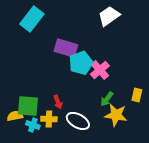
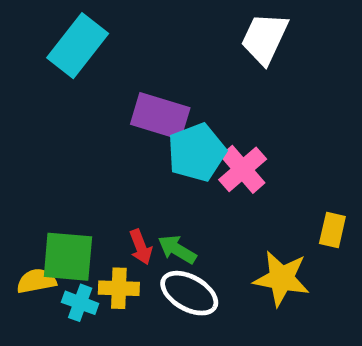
white trapezoid: (109, 16) -> (264, 38), turned -30
green arrow: (107, 99) -> (177, 249), moved, turned 84

